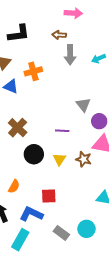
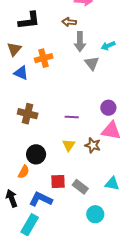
gray triangle: (83, 105) -> (92, 63), moved
brown cross: (18, 128) -> (28, 114), turned -30
black circle: (34, 154) -> (36, 154), moved
gray rectangle: (61, 233) -> (80, 187), moved

